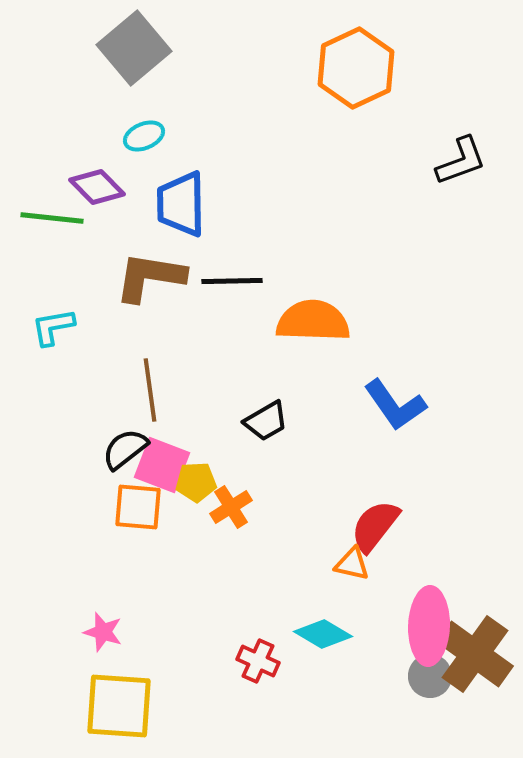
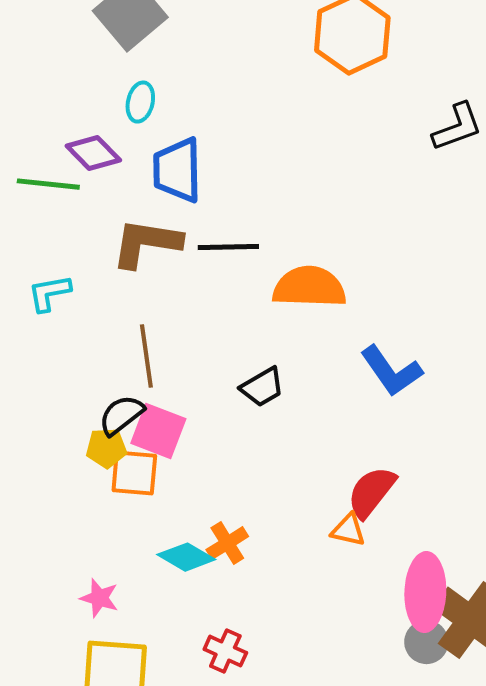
cyan ellipse: (144, 136) -> (140, 102), turned -54
yellow pentagon: (196, 482) -> (106, 448), moved
orange cross: (231, 507) -> (227, 543), moved
cyan diamond: (323, 634) -> (186, 557), moved
red cross: (258, 661) -> (225, 651), moved

